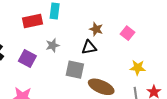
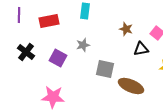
red rectangle: (32, 21) -> (49, 21), moved
black triangle: (89, 47) -> (141, 49), moved

